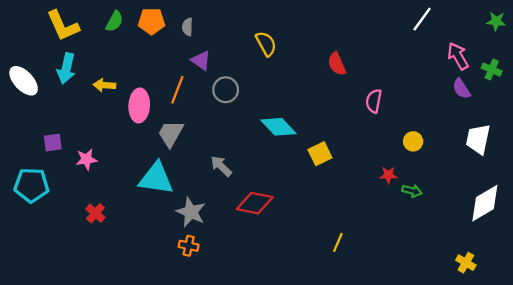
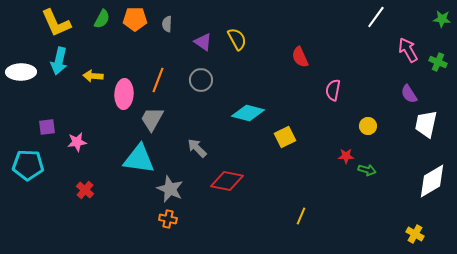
purple triangle: (201, 61) -> (203, 42), moved
white ellipse: (24, 81) -> (21, 72), turned -48
purple semicircle: (461, 89) -> (409, 94), moved
cyan diamond: (278, 127) -> (248, 113), turned -32

